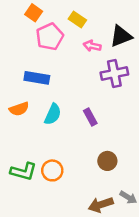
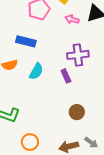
purple cross: (114, 74) -> (78, 55), moved
orange circle: (52, 170) -> (30, 142), moved

